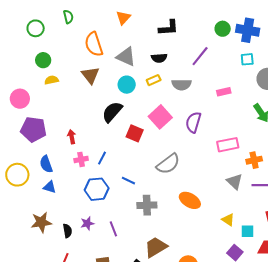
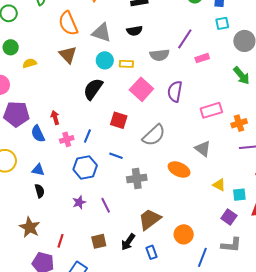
purple line: (200, 56) -> (185, 39), moved
green circle: (43, 60) -> (11, 47), moved
yellow rectangle: (154, 80) -> (126, 64), moved, turned 32
red square: (135, 133) -> (119, 120), moved
blue semicircle: (46, 164) -> (38, 134), moved
gray triangle: (234, 182) -> (203, 149), moved
brown star: (41, 222) -> (30, 227), moved, turned -30
black semicircle: (67, 231) -> (40, 191), moved

